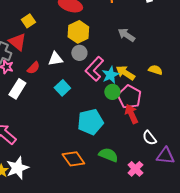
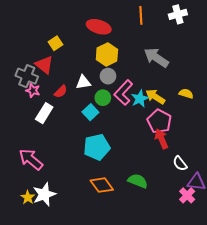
gray arrow: (126, 35) -> (156, 58), size x1.4
green circle: (112, 92) -> (103, 98), moved
cyan pentagon: (90, 122) -> (97, 147), moved
pink cross: (135, 169) -> (187, 195), moved

